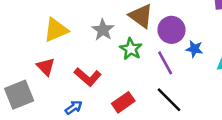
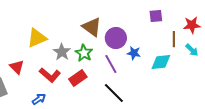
yellow triangle: (56, 30) -> (37, 38), moved
gray star: (103, 30) -> (62, 52), moved
red rectangle: (123, 102) -> (78, 78), moved

